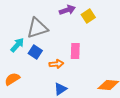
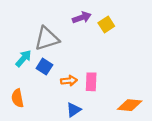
pink rectangle: (75, 51) -> (91, 82), moved
orange semicircle: (12, 79) -> (18, 98), turned -70

